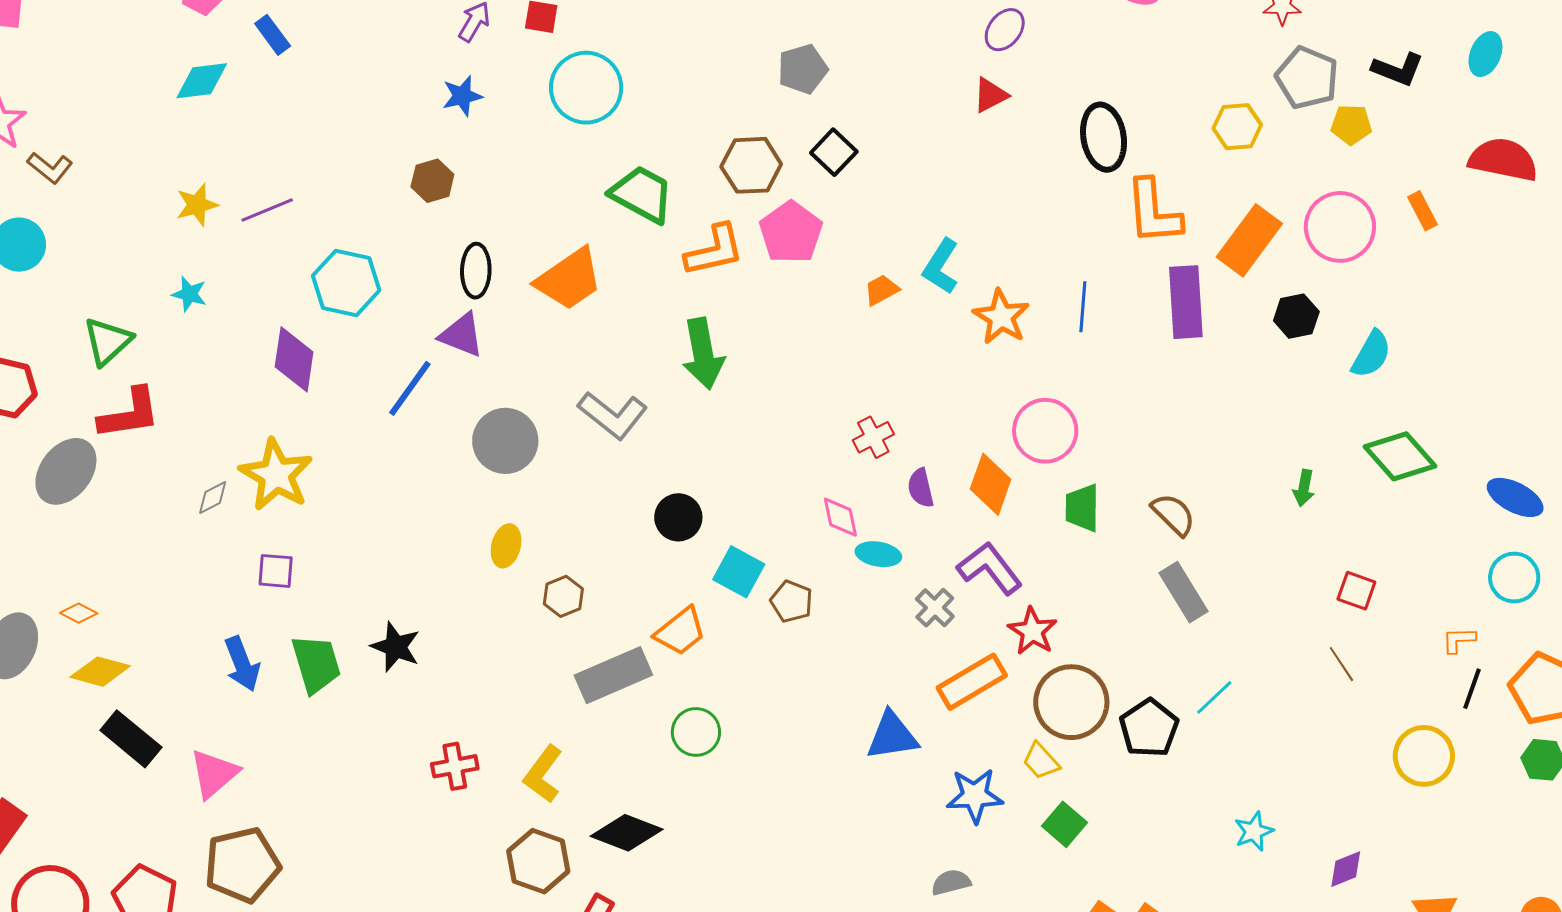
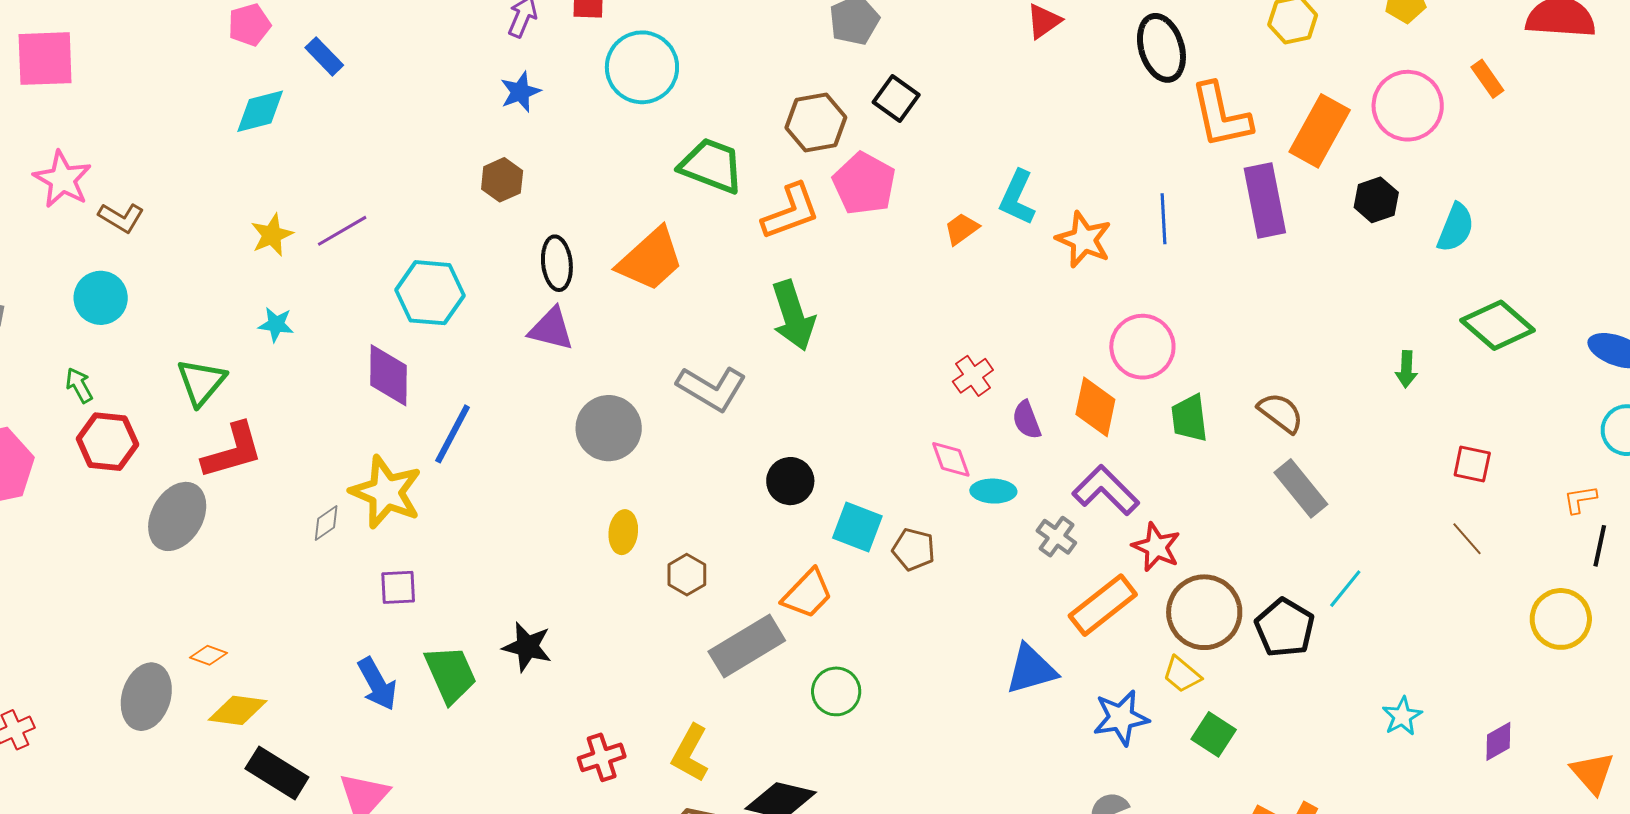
blue line: (410, 388) -> (453, 434), moved

